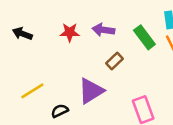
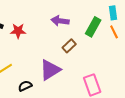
red star: (70, 32) -> (18, 31), moved
green rectangle: (144, 37) -> (93, 27), turned 66

